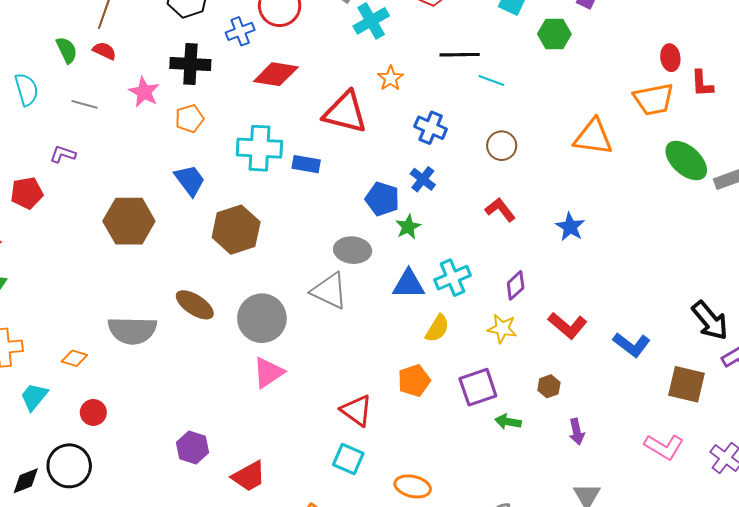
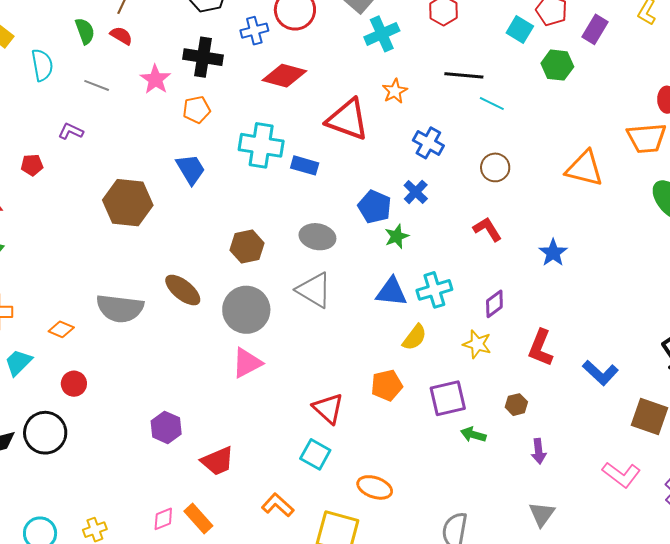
red pentagon: (27, 193) -> (32, 165), size x0.7
brown hexagon: (236, 230) -> (247, 247), moved, size x0.7
gray ellipse: (353, 250) -> (317, 237), moved
red L-shape: (568, 326) -> (541, 348), turned 66

